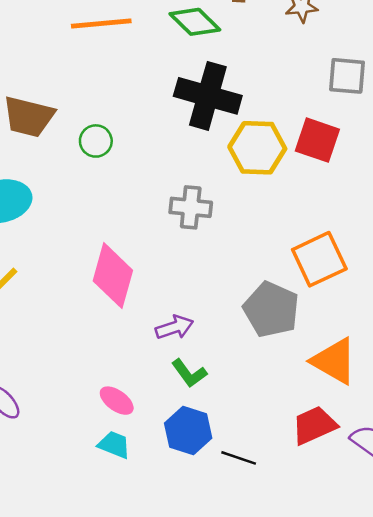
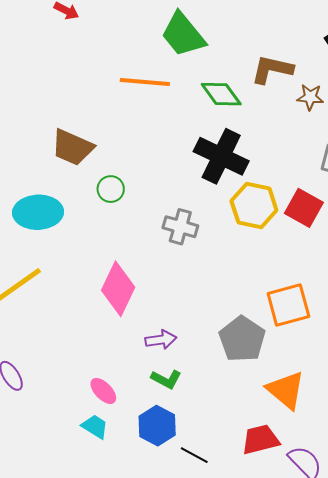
green circle: (96, 141) -> (111, 189), moved
gray cross: (191, 207) -> (180, 227), moved
green L-shape: (189, 373) -> (166, 379), turned -36

